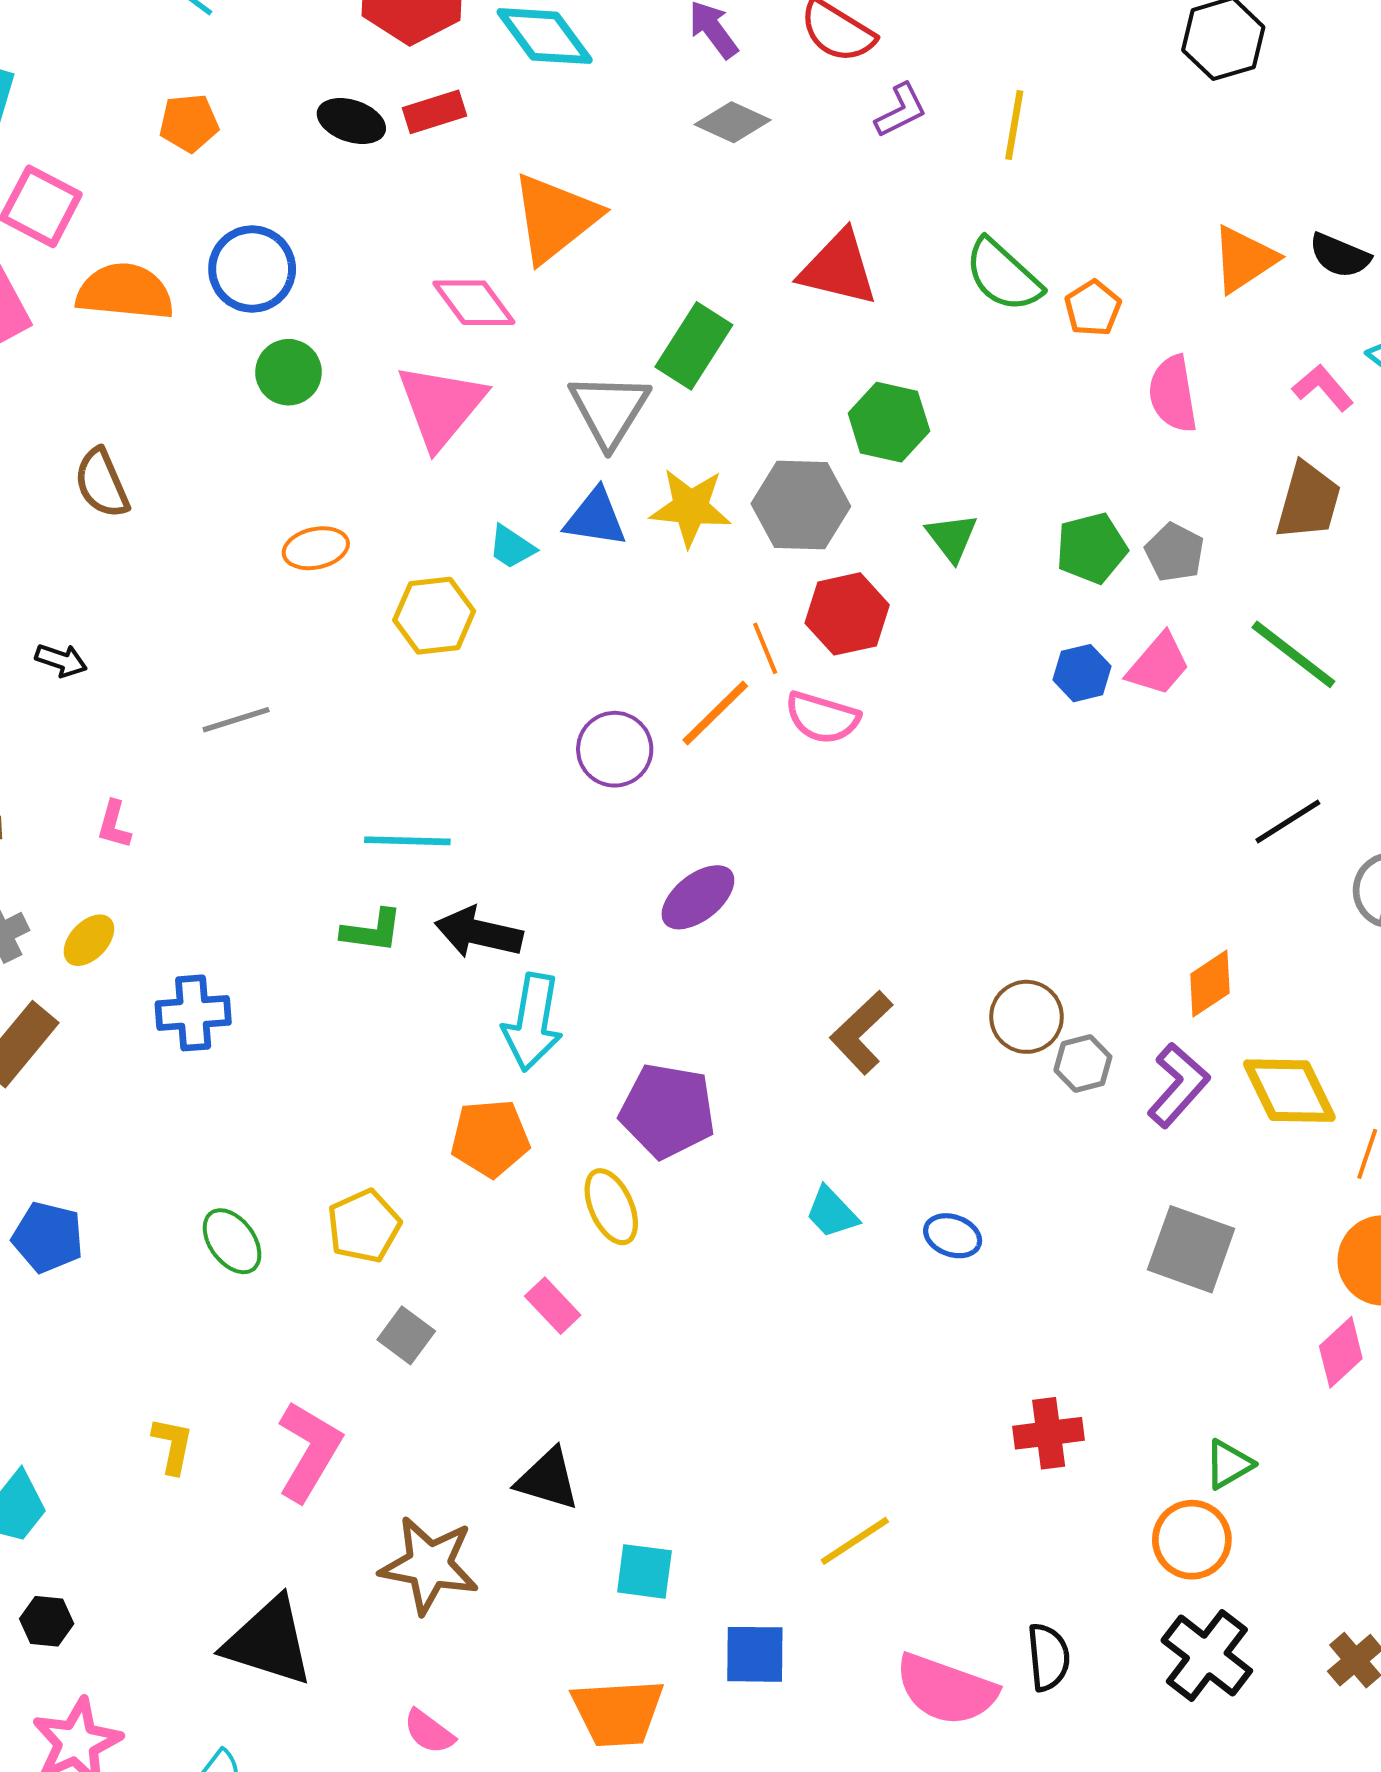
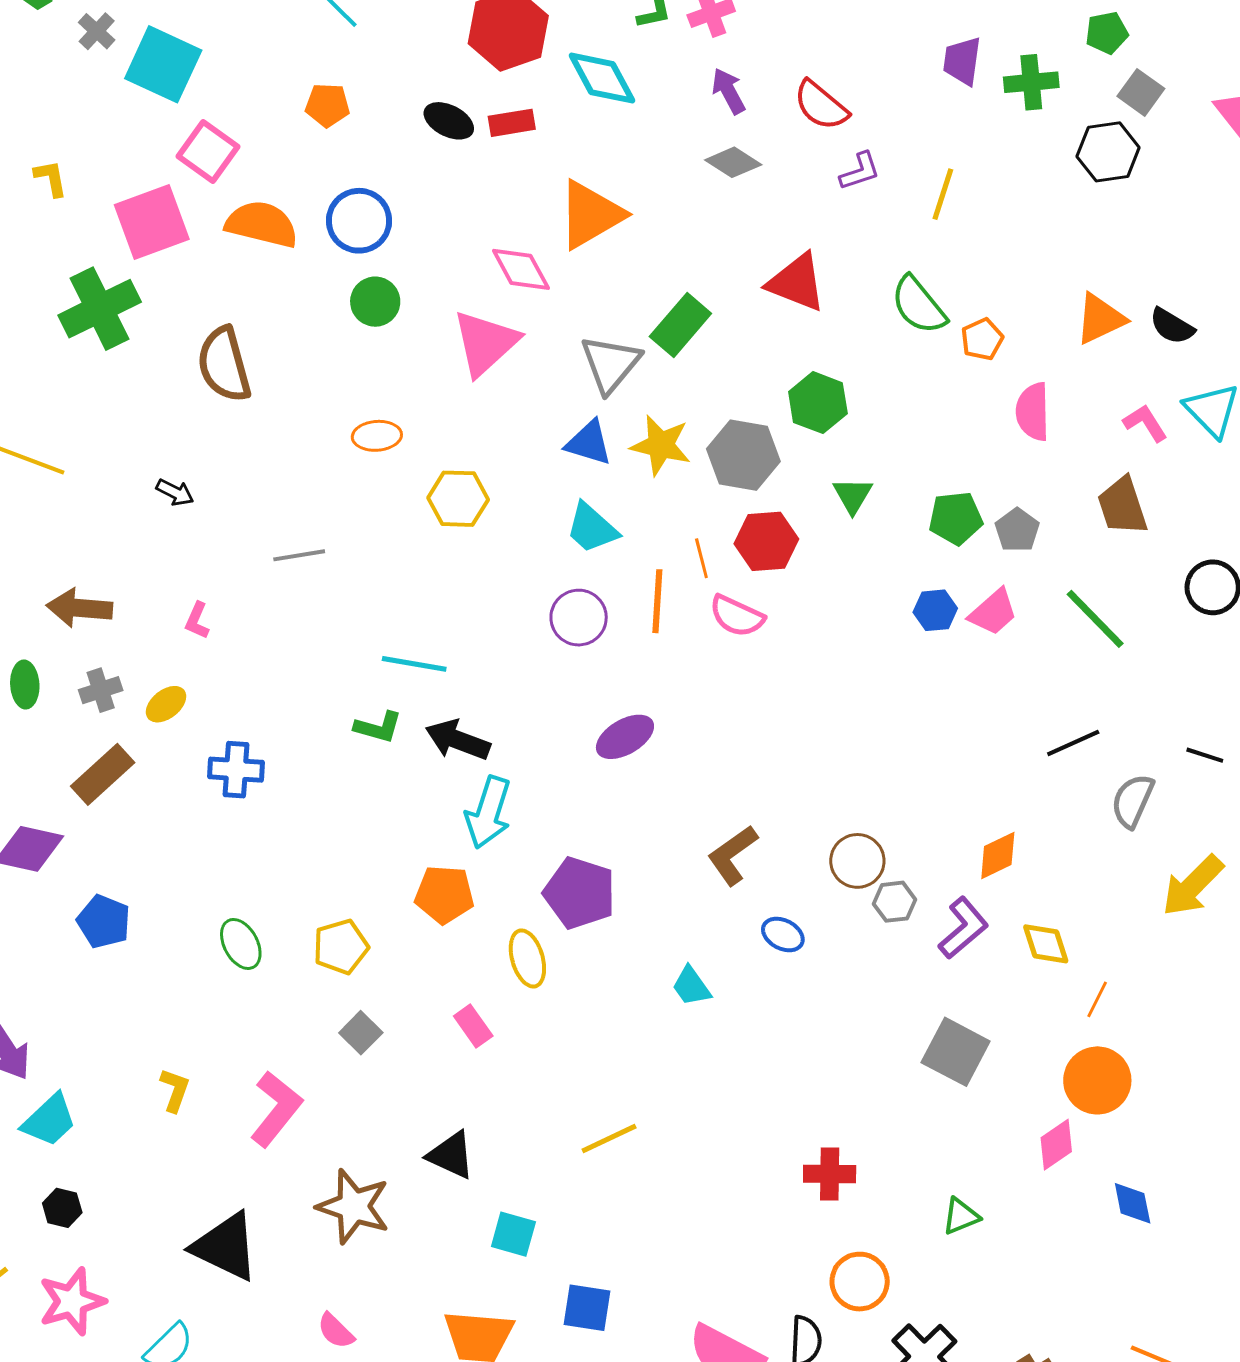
brown semicircle: (102, 483) -> (224, 365), size x1.4
brown trapezoid: (1308, 501) -> (1122, 506), turned 138
cyan trapezoid: (512, 547) -> (592, 528), moved, size x1.5
orange line: (715, 713) -> (657, 601), turned -50
yellow diamond: (1289, 1091) -> (1046, 944), size x0.7
blue ellipse: (953, 1236) -> (783, 935), moved
orange circle: (1192, 1540) -> (860, 1282), moved
yellow line: (855, 1541) -> (609, 1139), moved

